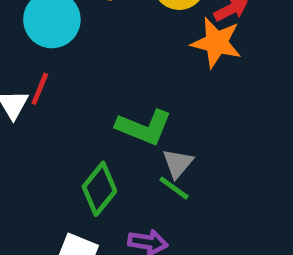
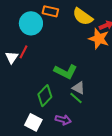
gray triangle: (178, 163) -> (79, 88), turned -48

